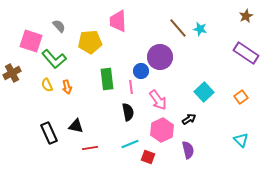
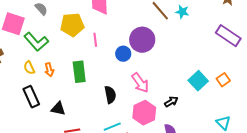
green rectangle: (107, 79) -> (79, 72), moved
pink line: (131, 87) -> (95, 40), moved
cyan square: (204, 92) -> (198, 81), moved
black rectangle: (49, 133) -> (31, 97), moved

